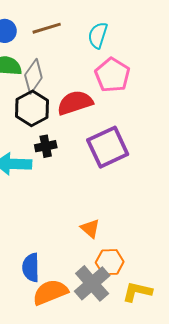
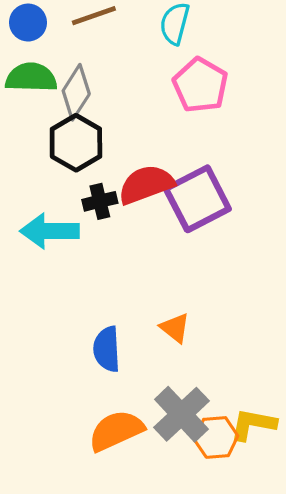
red semicircle: (75, 103) -> (146, 184), moved
orange hexagon: (110, 262) -> (216, 437), moved
blue semicircle: (31, 268) -> (107, 349), moved

